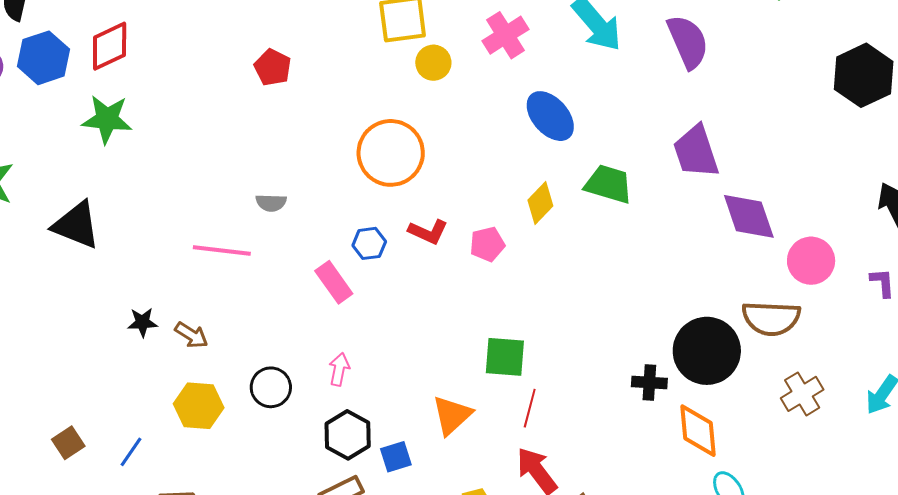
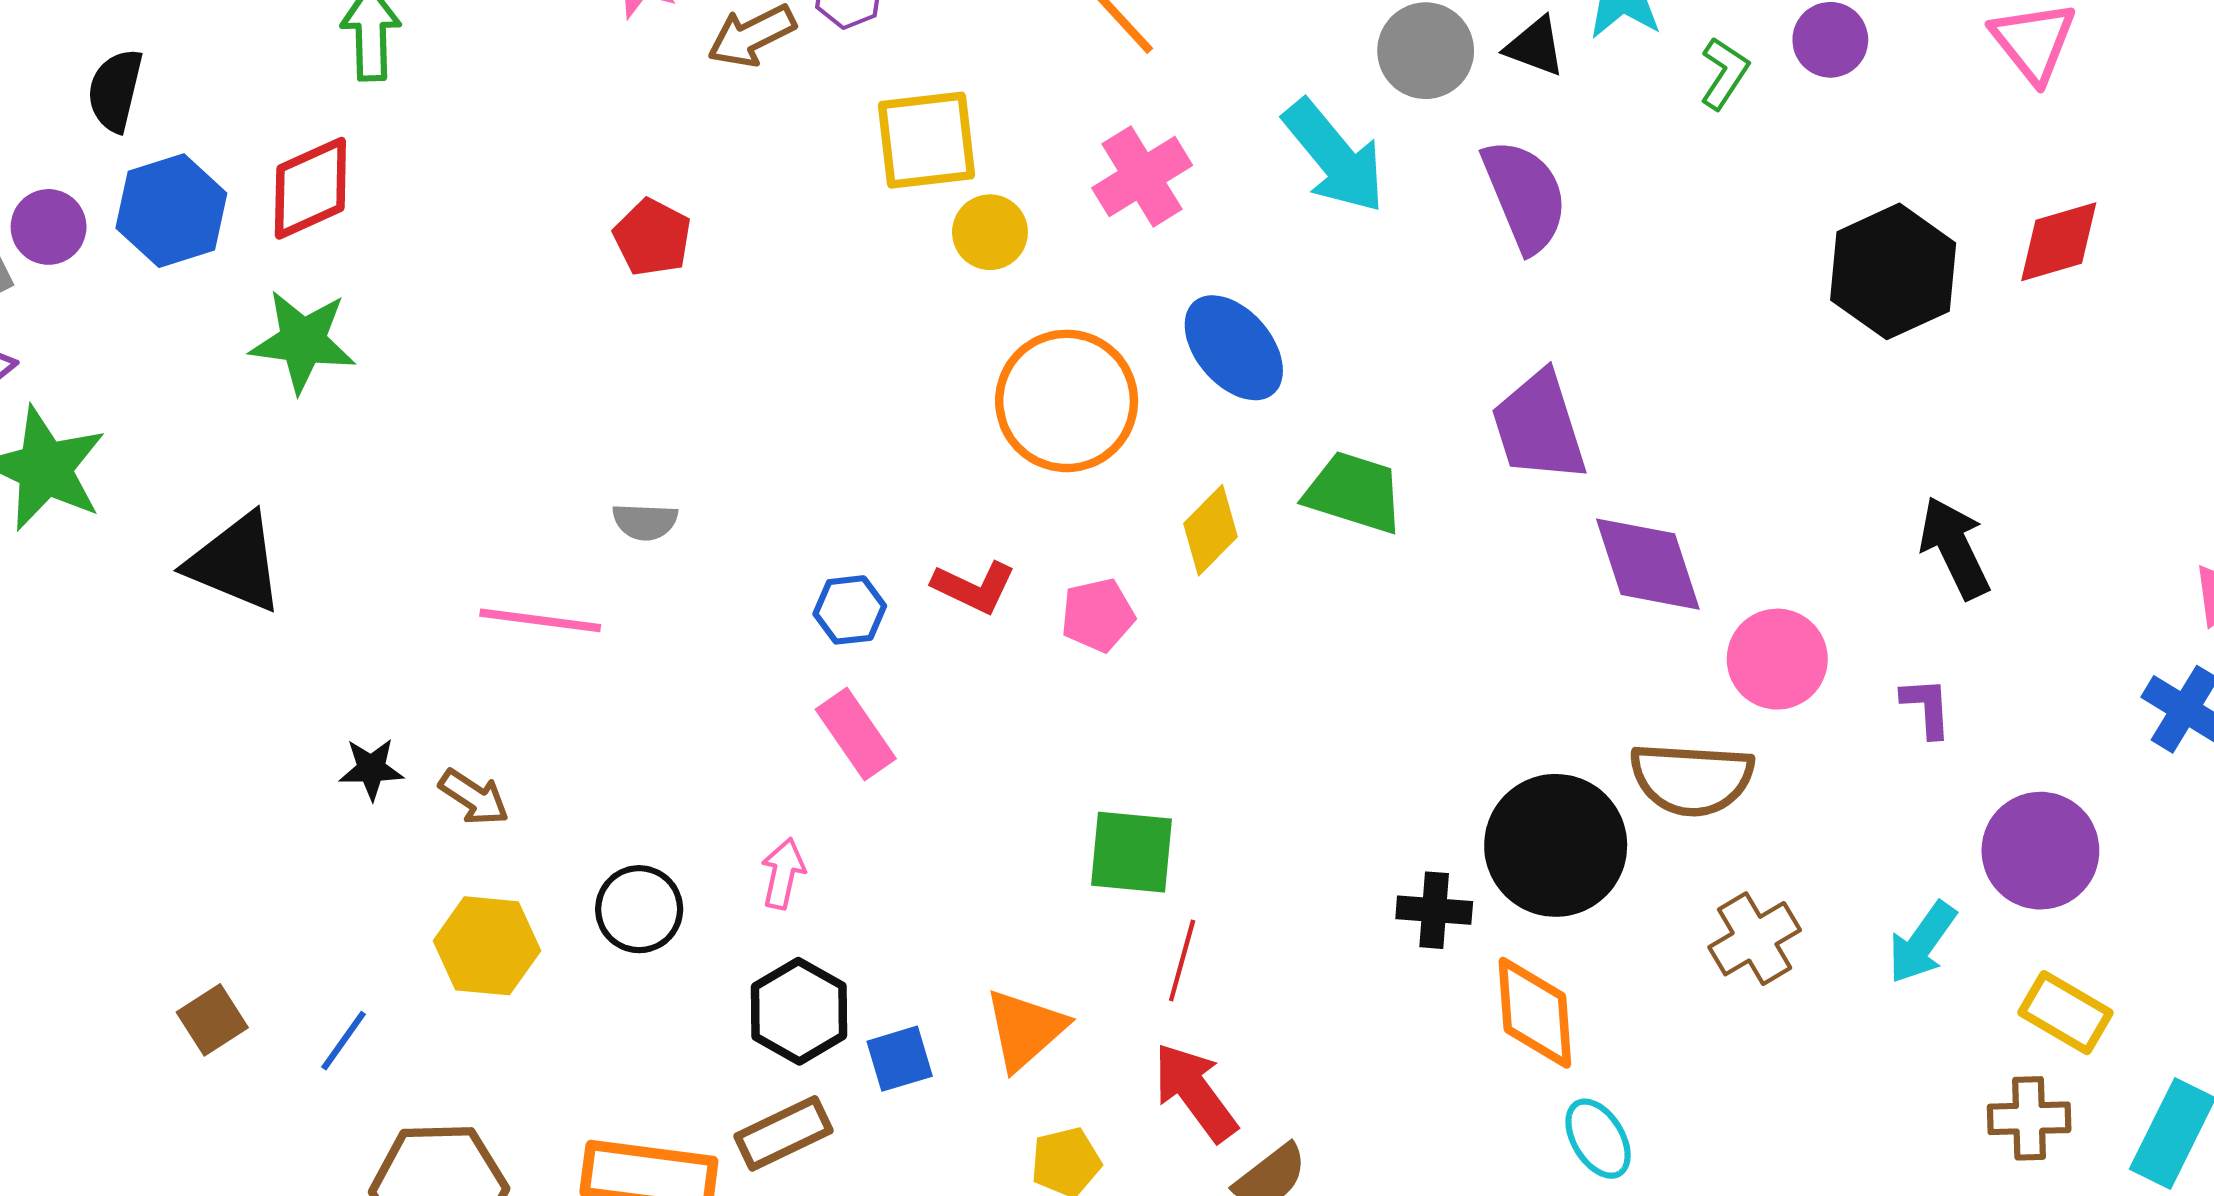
orange circle: (391, 153) -> (1067, 401), moved
pink rectangle: (334, 282) -> (856, 734), moved
orange triangle: (452, 415) -> (1025, 1029), moved

